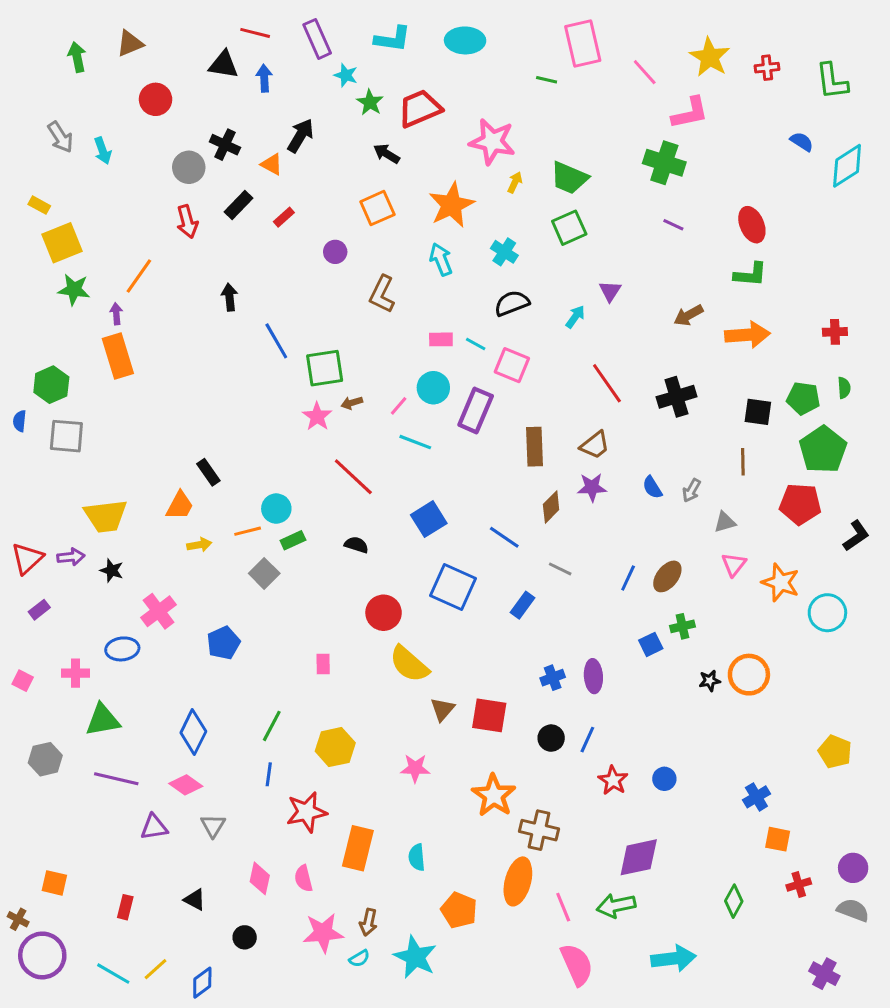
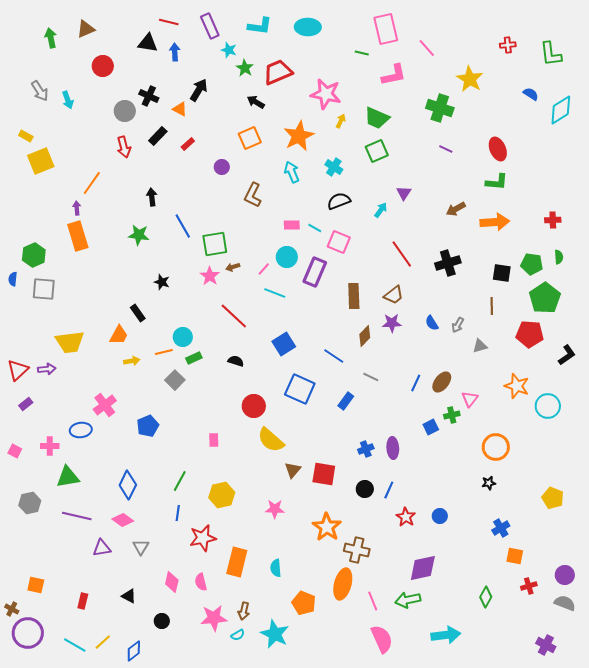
yellow star: (710, 57) -> (470, 79), moved
pink L-shape: (690, 113) -> (394, 75), moved
green star: (74, 290) -> (139, 235), moved
pink triangle: (734, 564) -> (470, 399), moved
black star: (112, 570) -> (162, 282), moved
black star: (710, 681) -> (489, 483), moved

